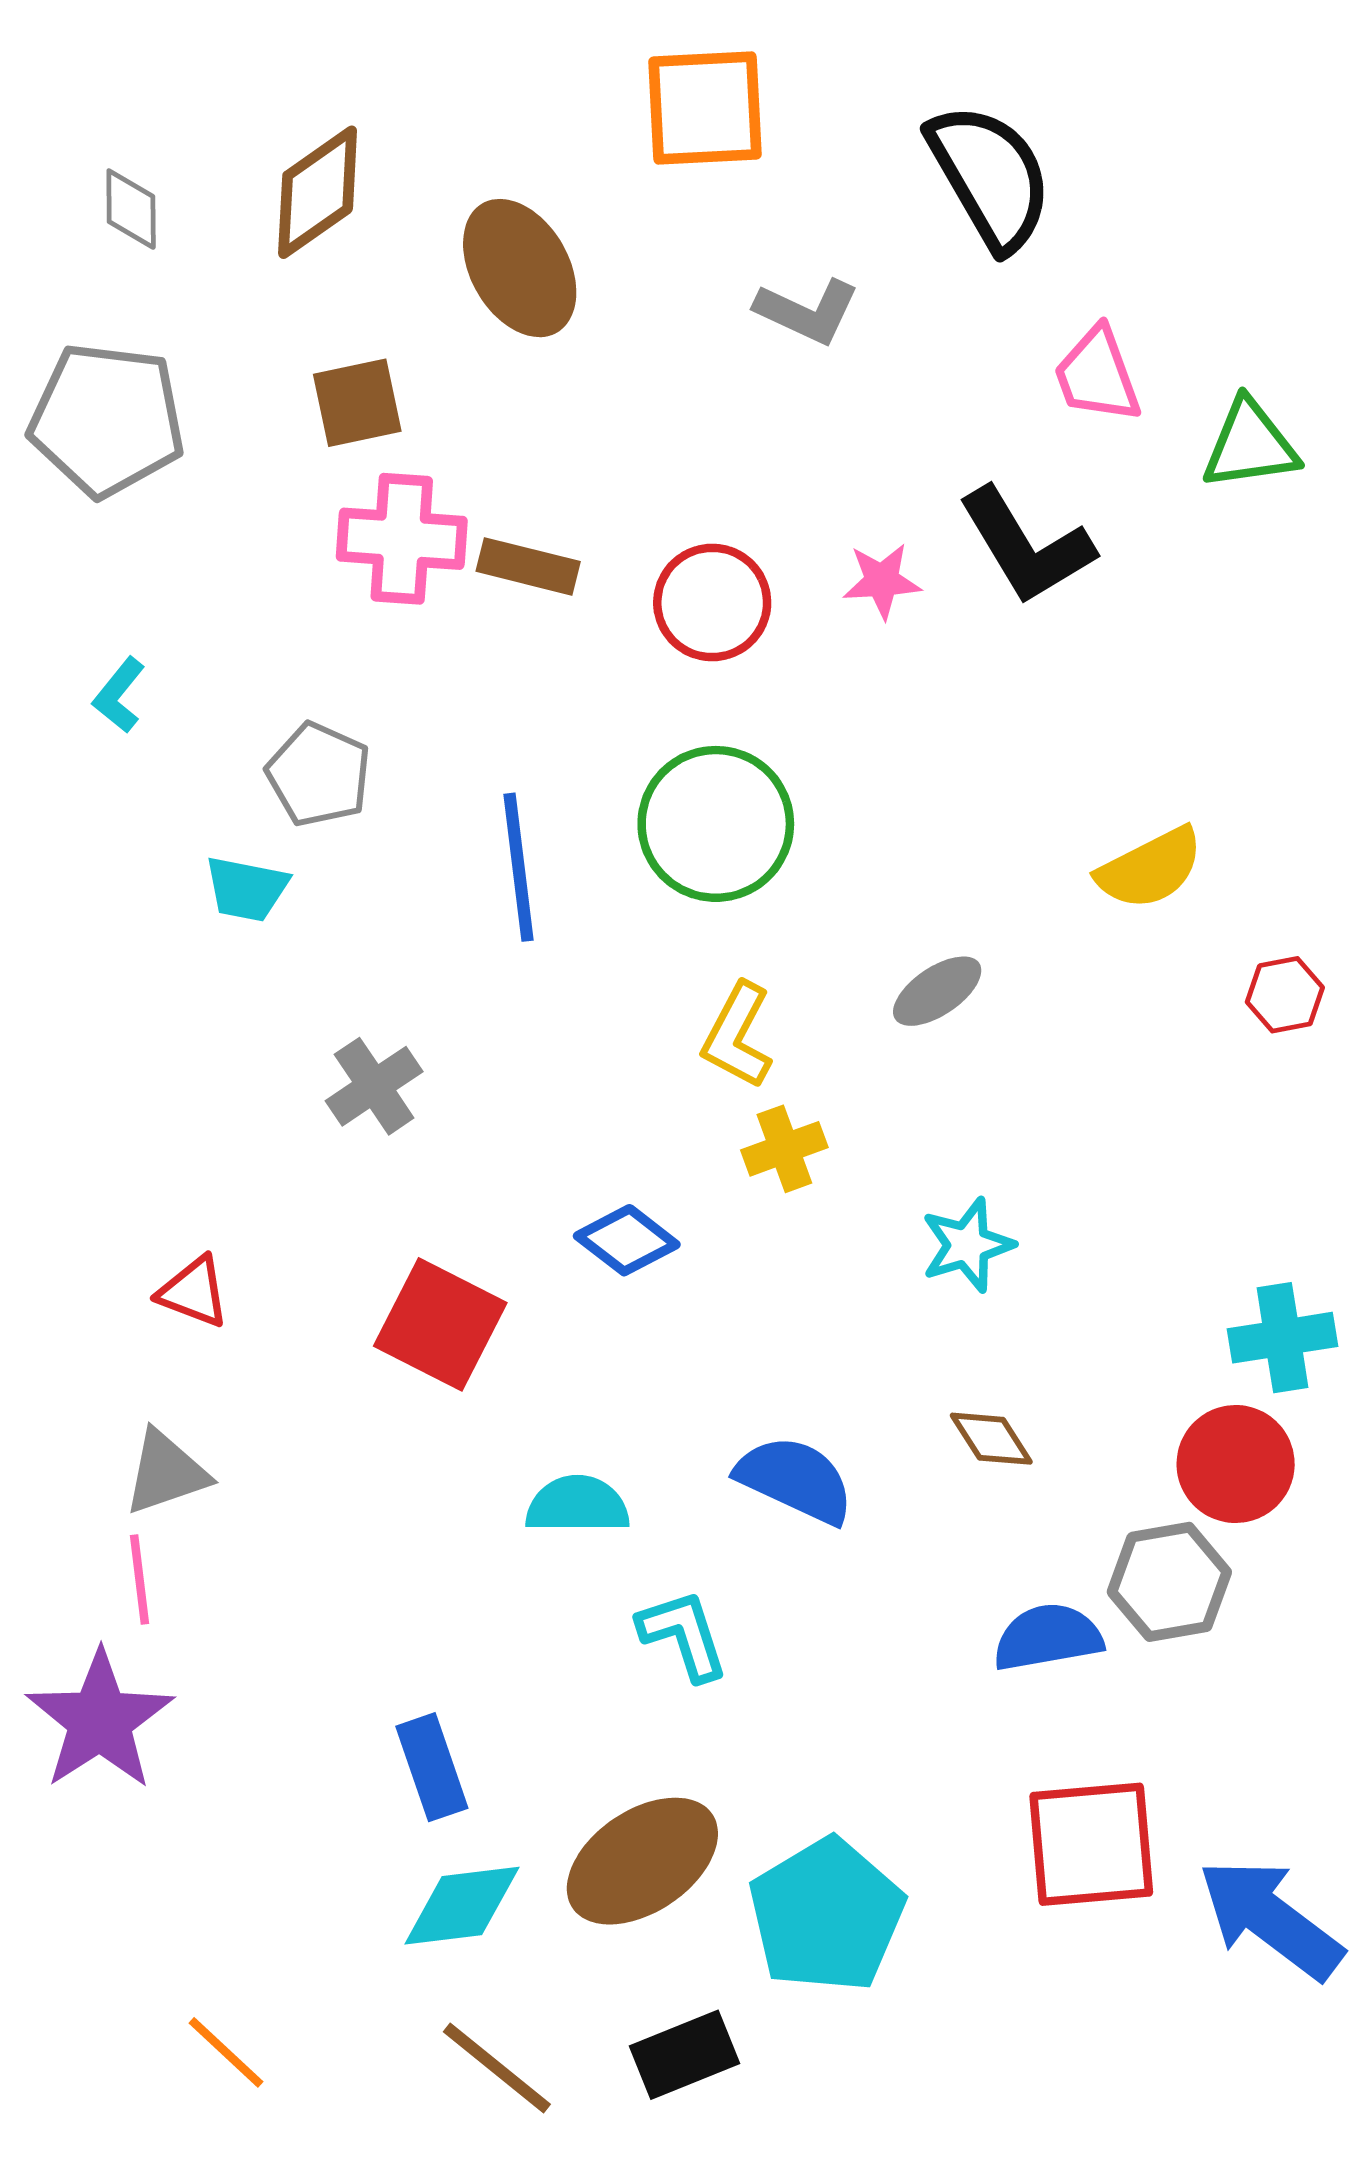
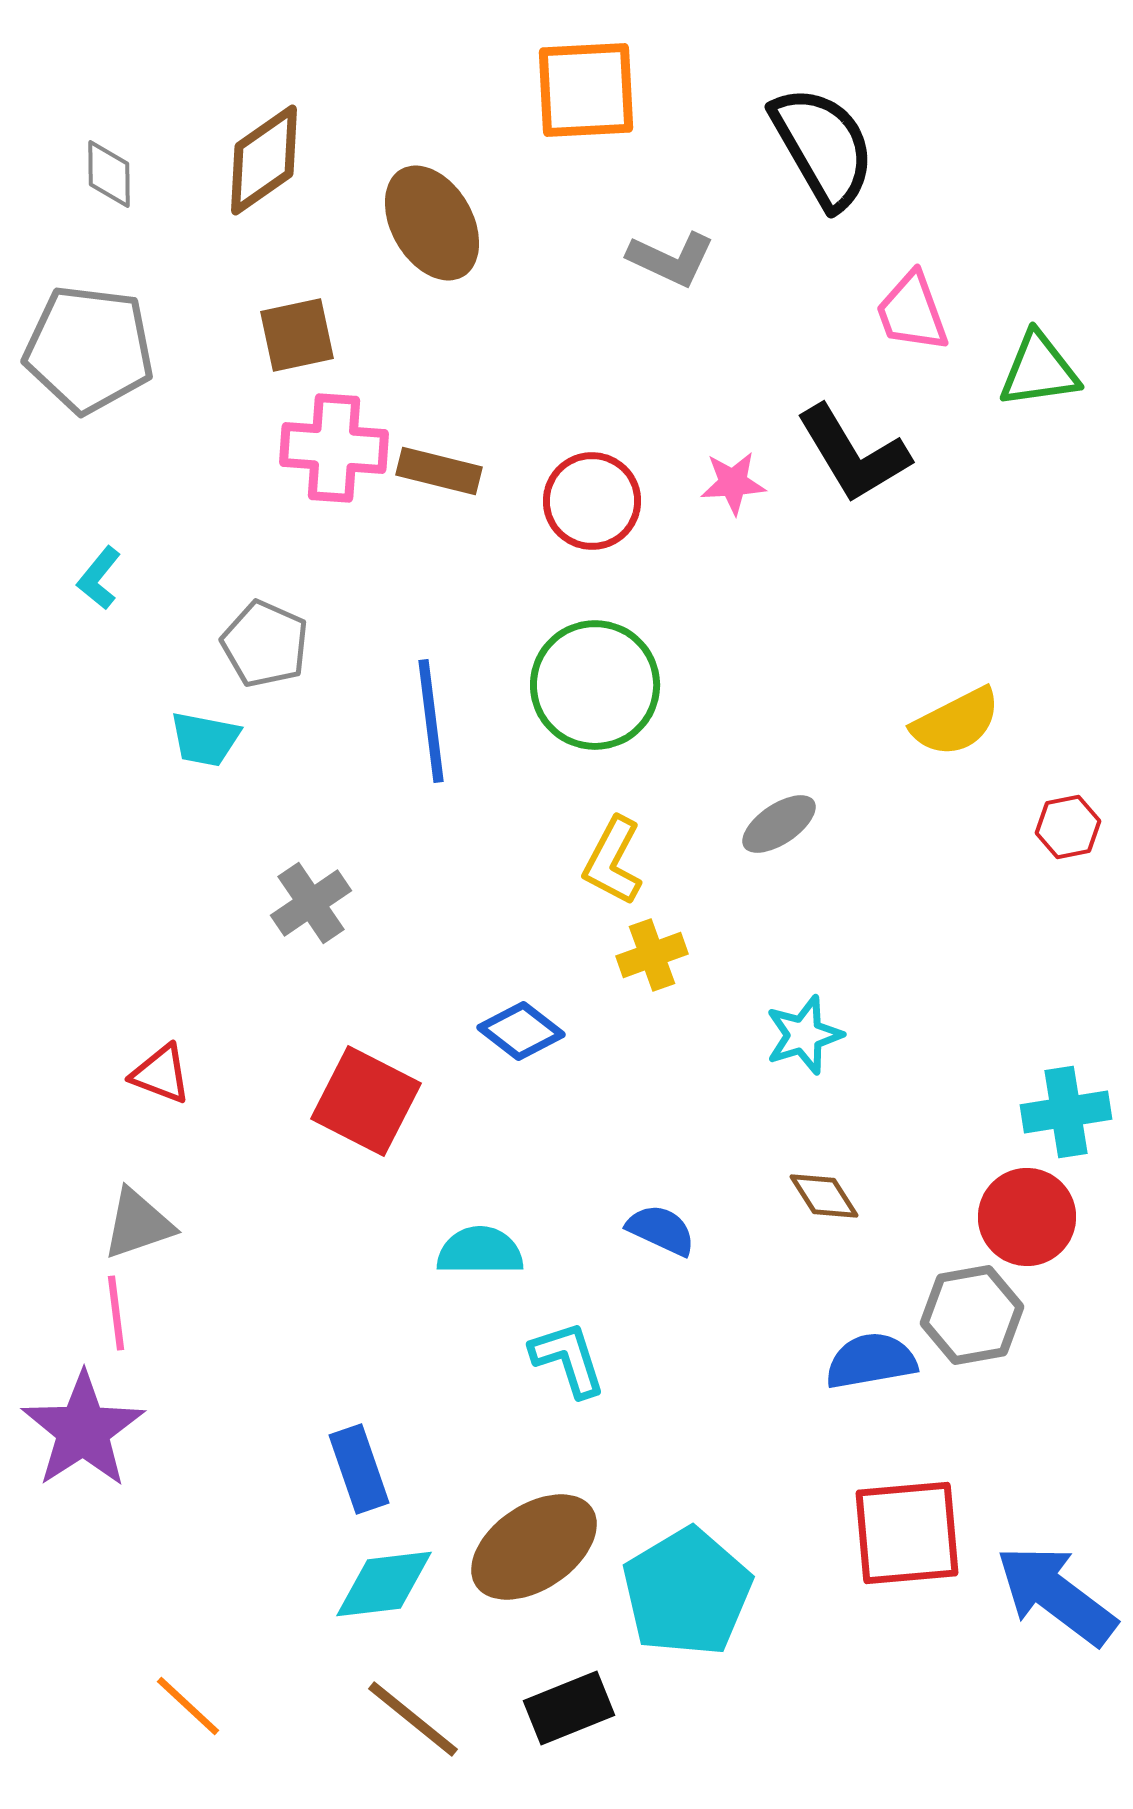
blue semicircle: (795, 1480) -> (661, 1230), size x0.7

